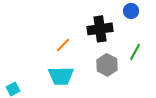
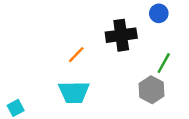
gray hexagon: (107, 65) -> (152, 90), moved

